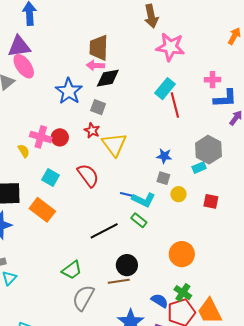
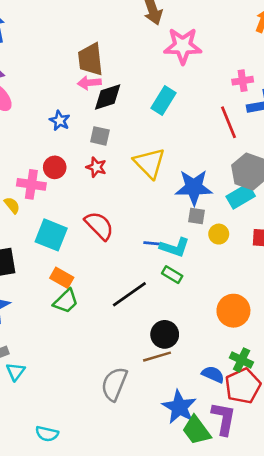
cyan rectangle: (165, 89) -> (163, 101), moved
blue star: (69, 91) -> (60, 121), size x0.6
red line: (175, 105) -> (229, 122), moved
red circle: (60, 137) -> (55, 167), moved
yellow triangle: (114, 144) -> (149, 163), moved
blue star: (164, 156) -> (194, 187), size x1.8
cyan rectangle: (199, 168) -> (241, 196), size x1.5
cyan square: (51, 178) -> (51, 235), size x1.4
orange rectangle: (42, 210) -> (62, 278), moved, size x0.7
green trapezoid: (72, 270) -> (66, 301), moved

